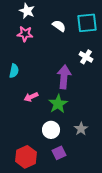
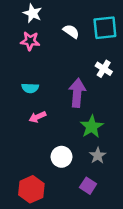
cyan semicircle: (14, 71) -> (30, 88), moved, turned 80
green star: (58, 104) -> (92, 127), moved
purple square: (59, 153) -> (88, 186), moved, turned -32

